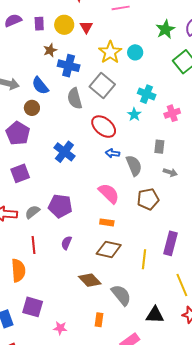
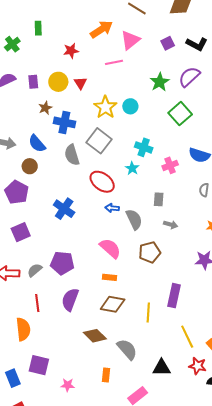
purple semicircle: (66, 243) -> (70, 300), size x1.6

